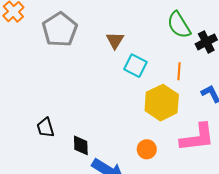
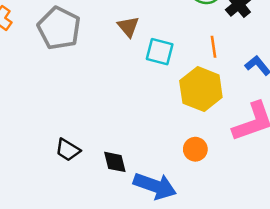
black trapezoid: (45, 128) -> (68, 150), turned -30

